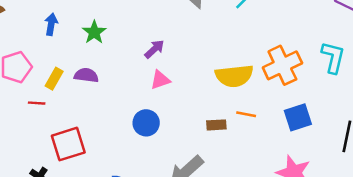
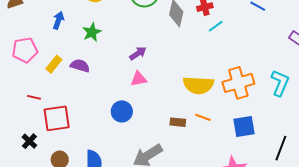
red line: (37, 103) -> (34, 97), moved

